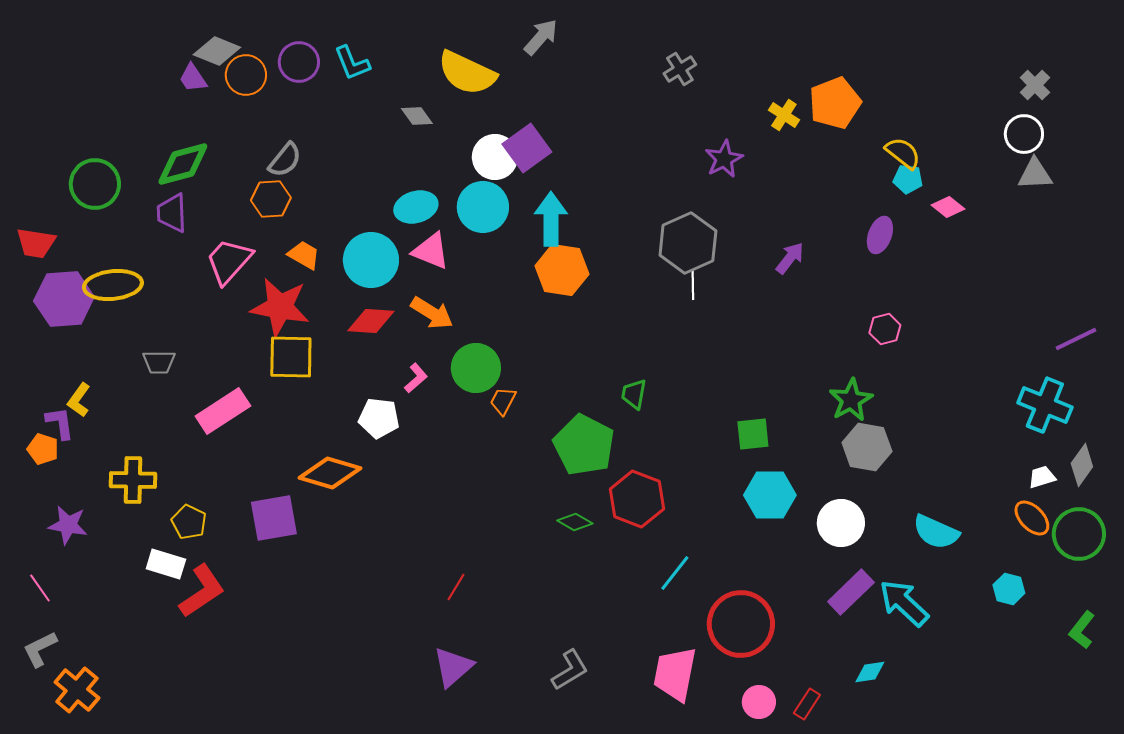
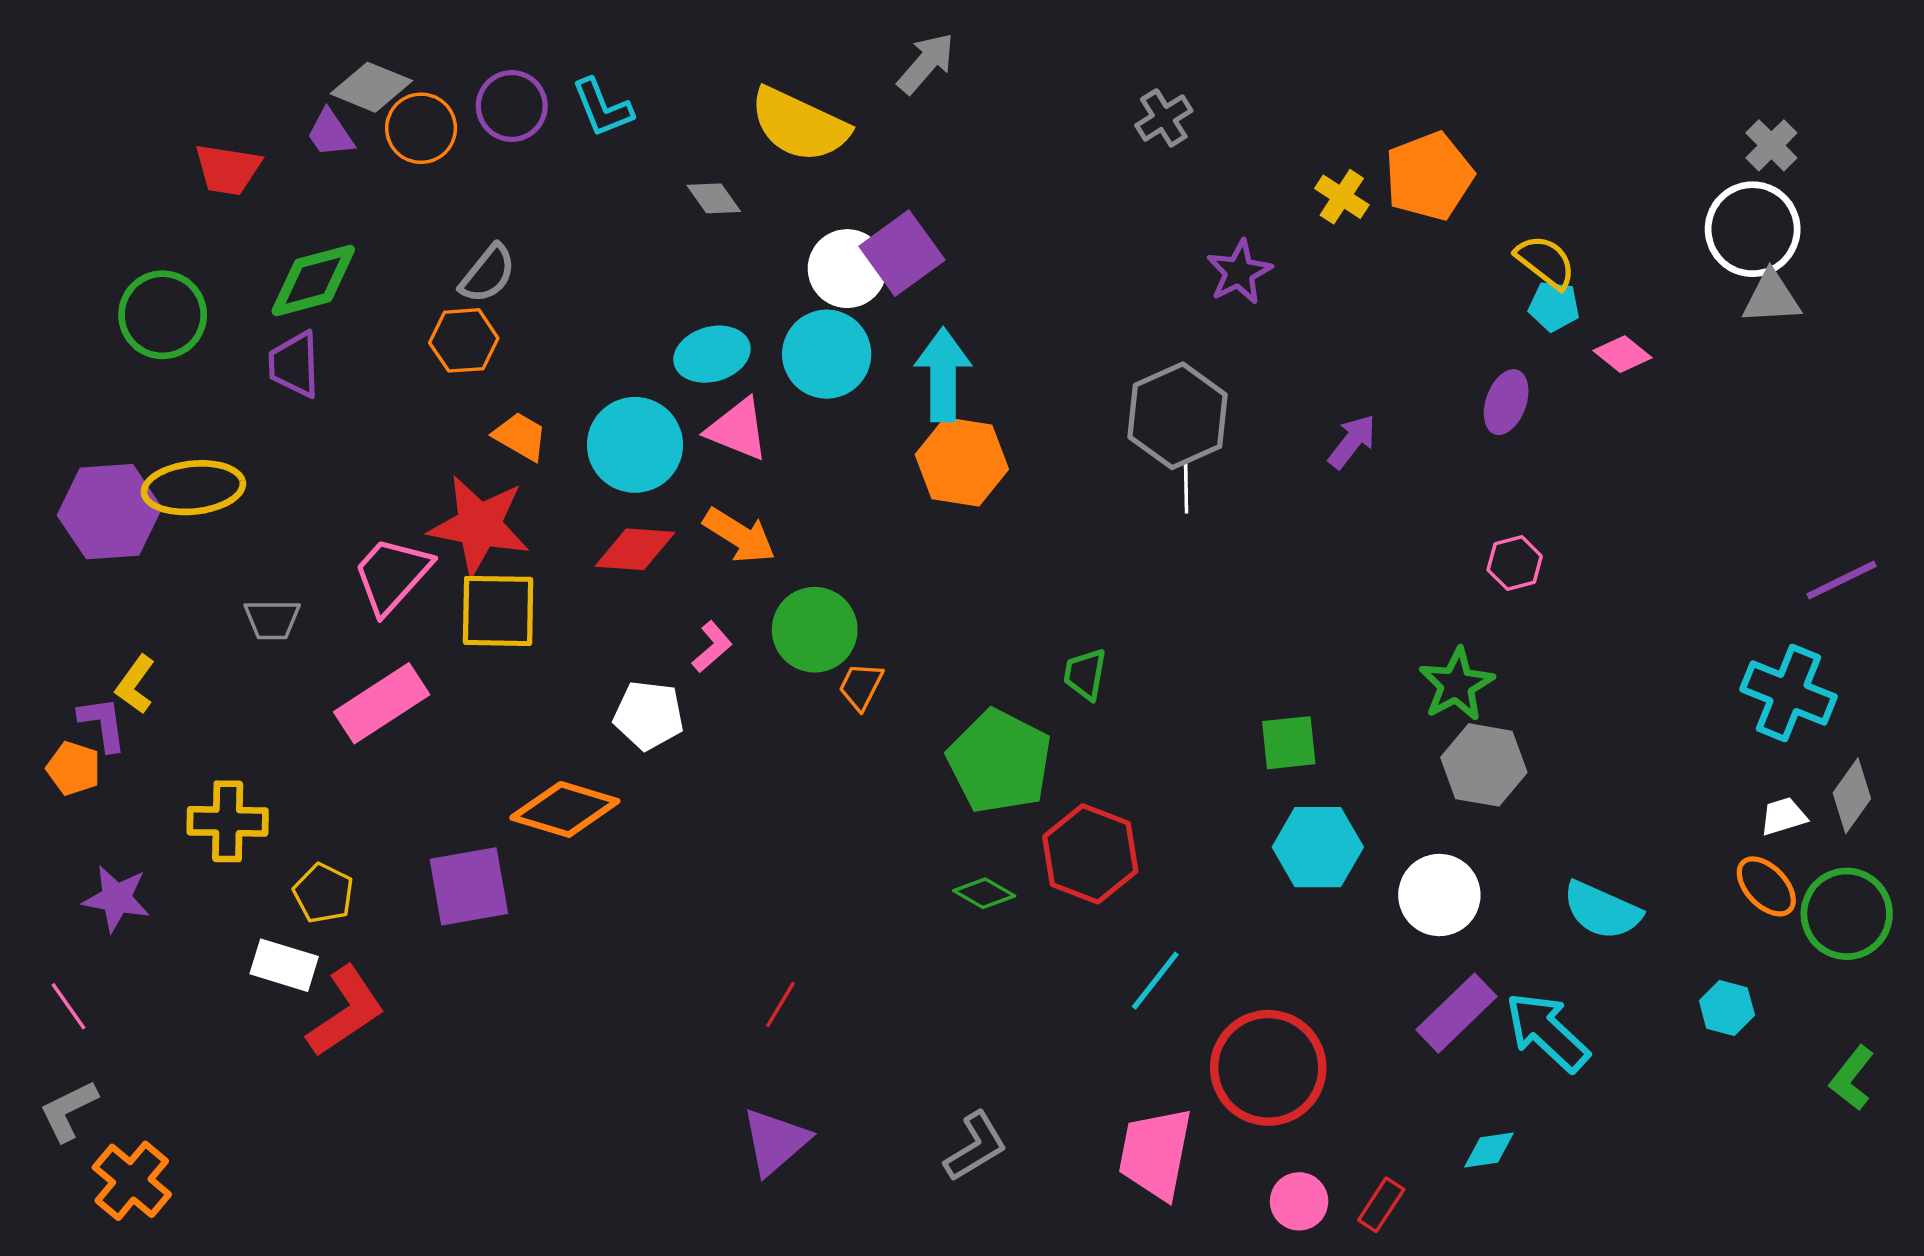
white circle: (1024, 134) -> (1753, 229), size x1.4
red trapezoid: (36, 243) -> (228, 169), moved
pink trapezoid: (229, 261) -> (392, 575), moved

